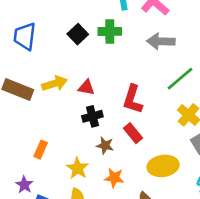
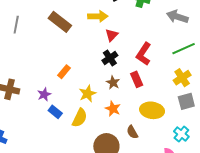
yellow arrow: (55, 83) -> (98, 16), moved
red triangle: (86, 87) -> (112, 35), turned 48
black cross: (92, 116) -> (110, 58), turned -35

